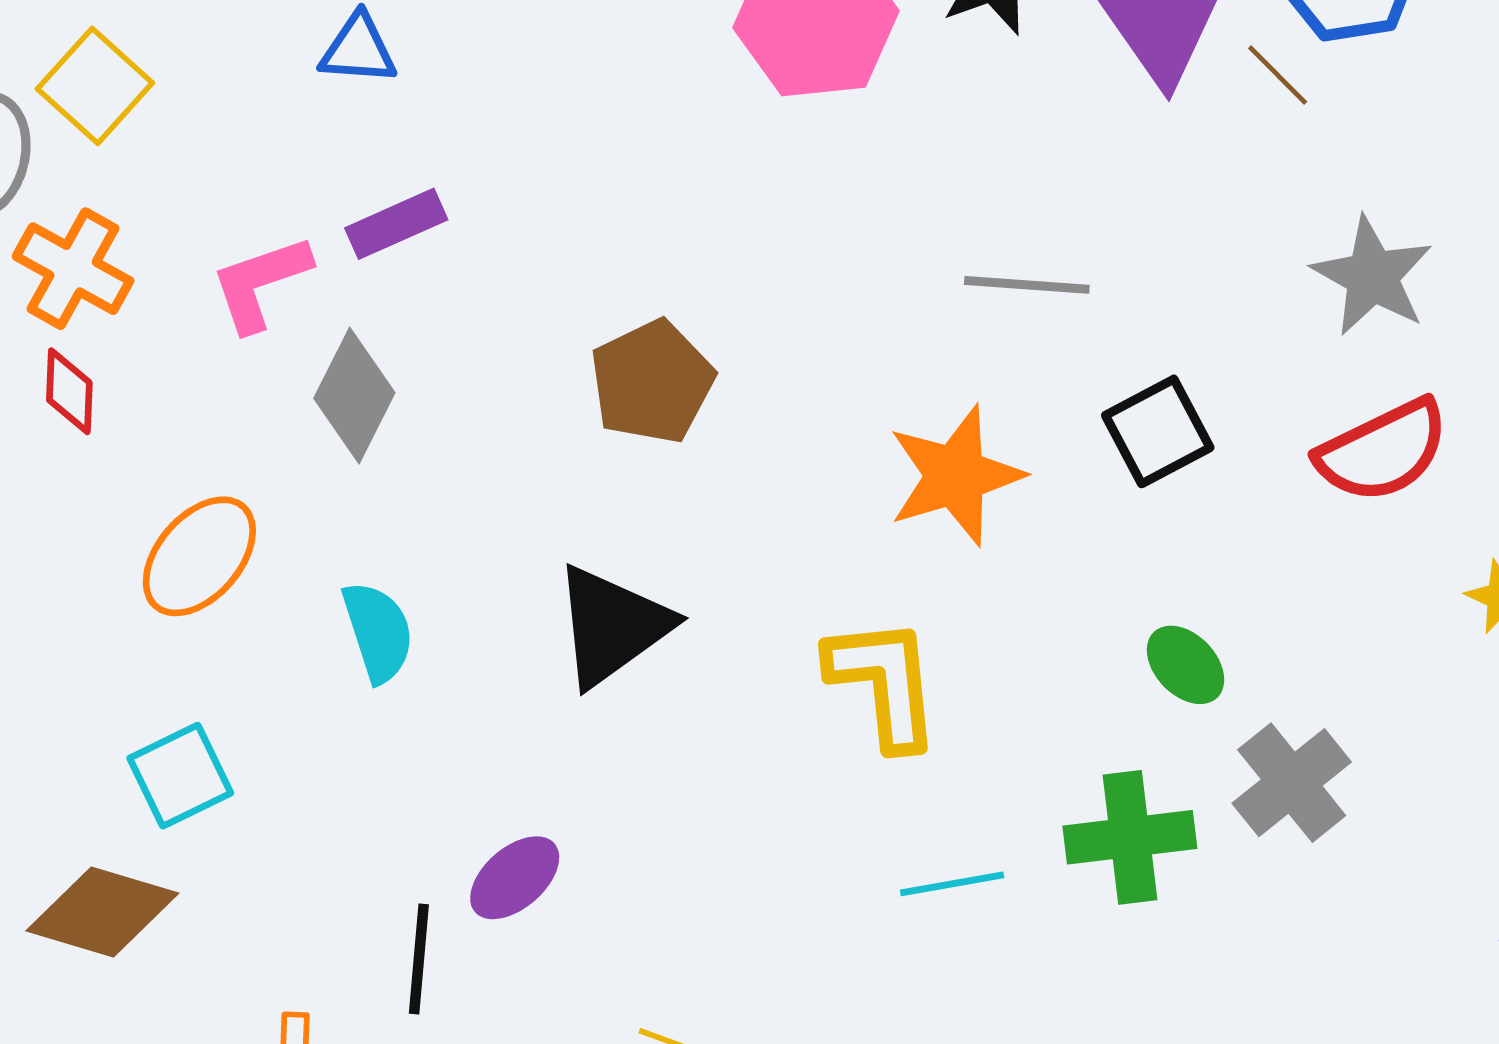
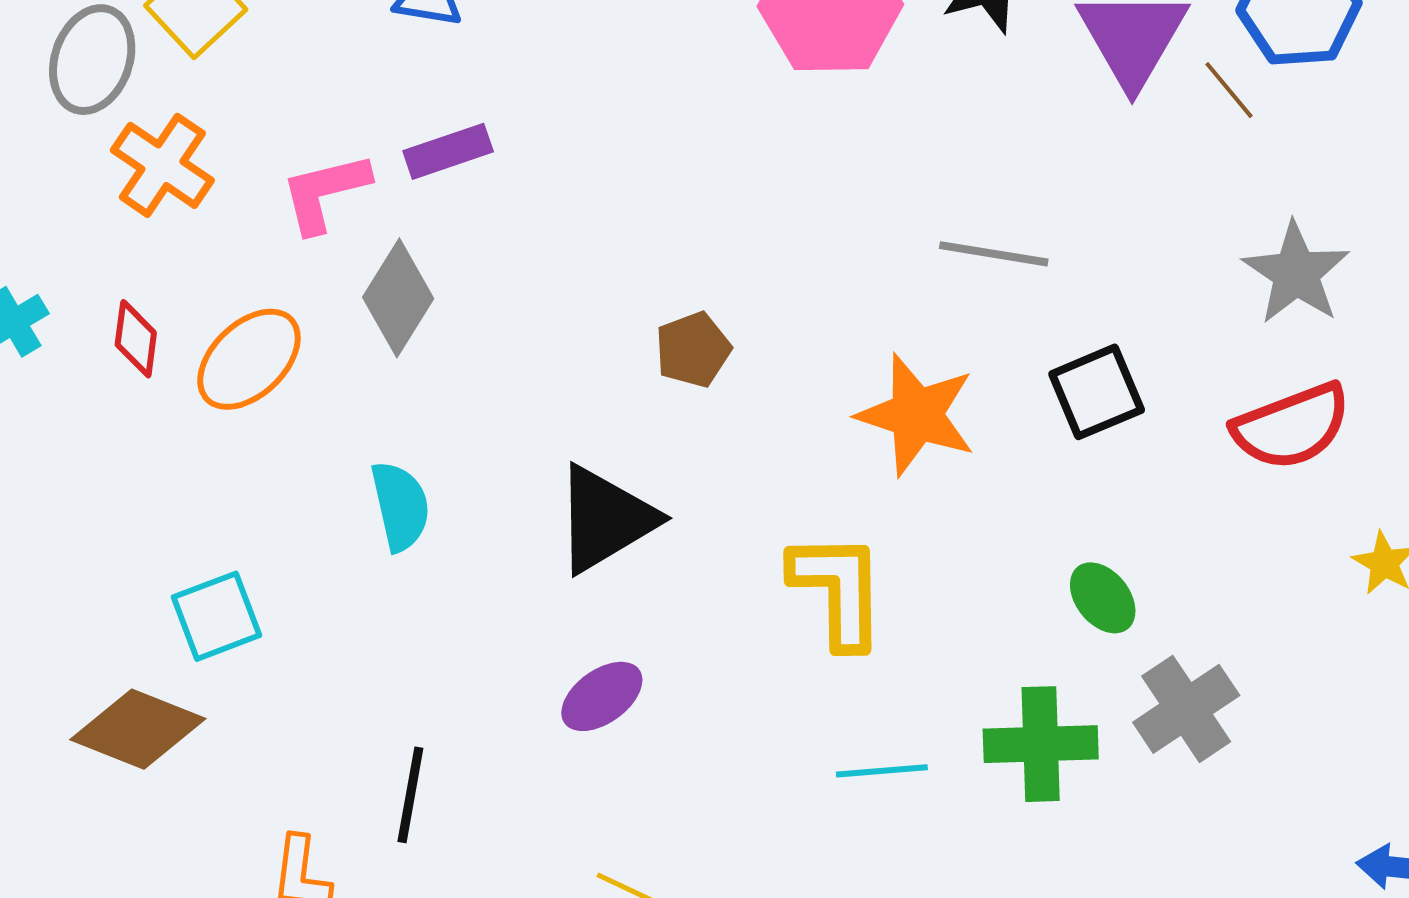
brown pentagon: (652, 382) -> (693, 350), moved, size x0.7
red diamond: (69, 391) -> (136, 339), moved
orange star: (955, 476) -> (916, 415), turned 30
orange ellipse: (199, 556) -> (249, 359), moved
purple ellipse: (515, 878) -> (602, 696), moved

